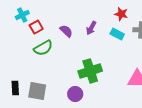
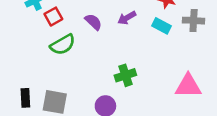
purple arrow: (91, 28) -> (127, 18), turned 32
green cross: (90, 71) -> (125, 75), size x0.7

